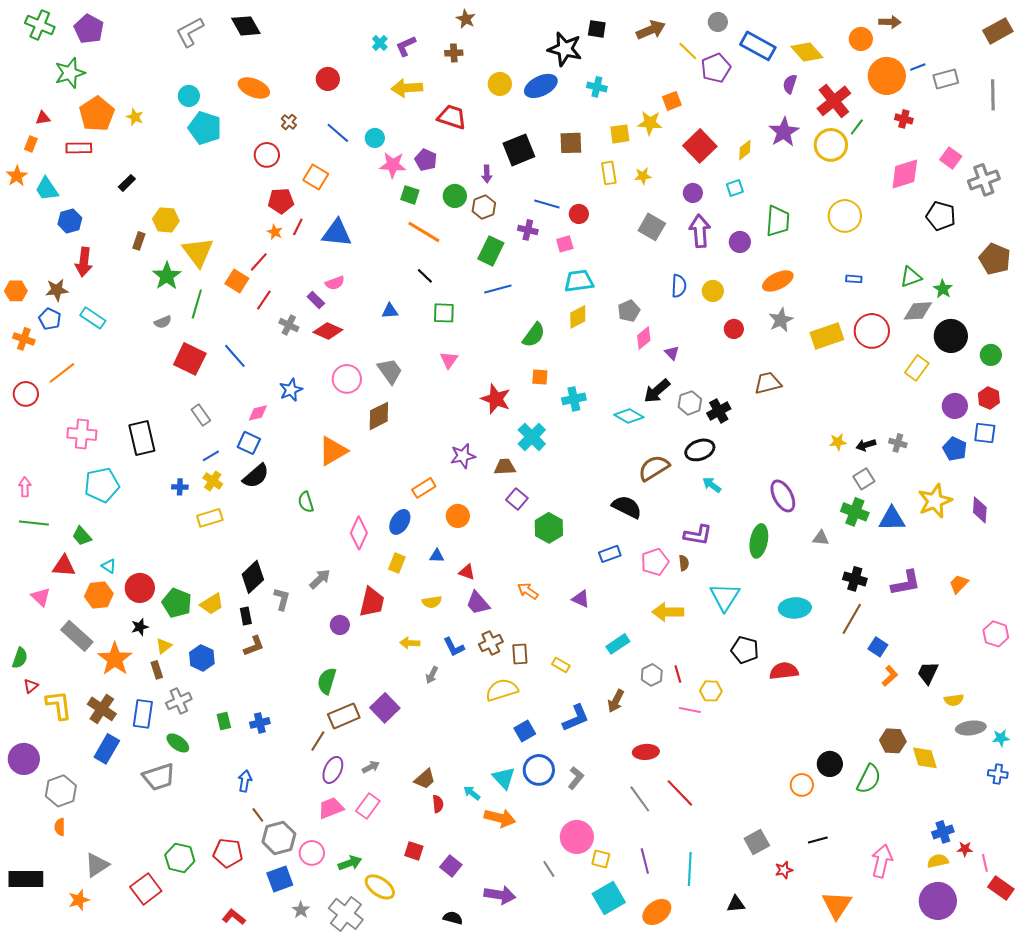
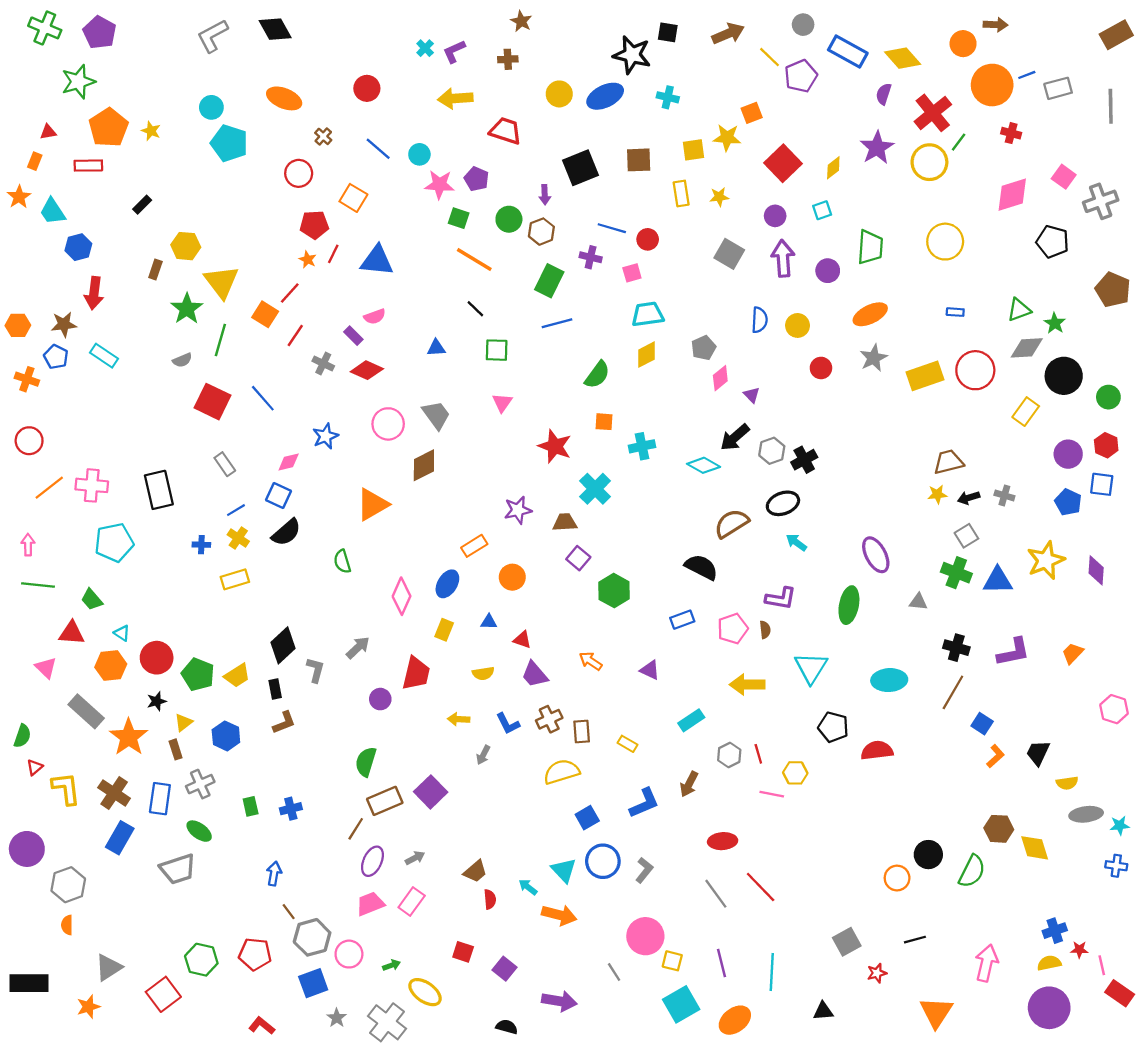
orange line: (62, 373) -> (49, 488), moved
brown trapezoid: (768, 383) -> (948, 462), moved
green arrow: (350, 863) -> (391, 965), size x0.7

